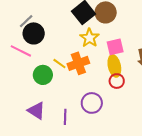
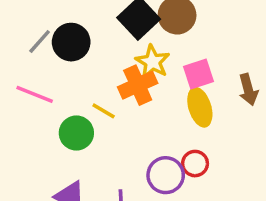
black circle: (34, 33) -> (71, 42), moved
orange cross: (78, 63) -> (138, 85), moved
red circle: (117, 81) -> (195, 164), moved

